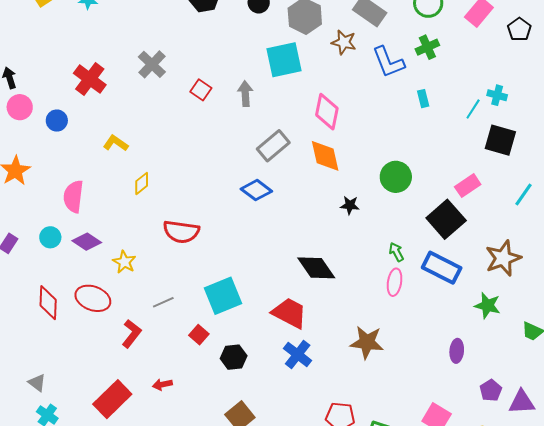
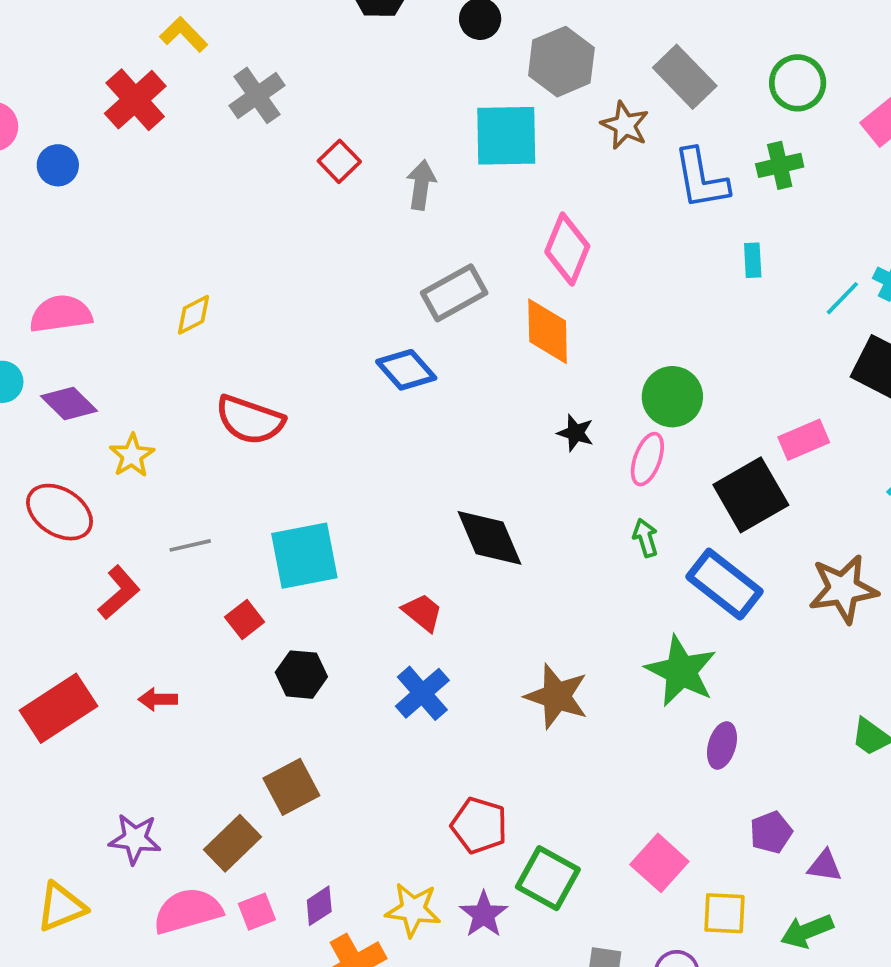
yellow L-shape: (116, 143) -> (184, 34), moved
pink semicircle: (73, 196) -> (61, 314), turned 64
pink ellipse: (395, 282) -> (647, 459), moved
green star: (487, 305) -> (681, 671), moved, size x1.4
red trapezoid: (289, 313) -> (423, 612), size x0.6
purple triangle: (522, 402) -> (825, 866), size x0.7

